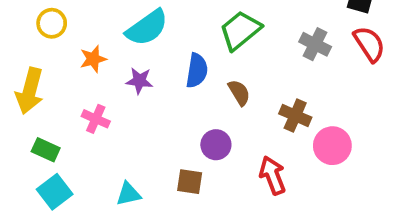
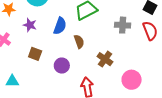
gray cross: (315, 44) -> (123, 25), turned -35
pink circle: (332, 146) -> (132, 80), moved
brown square: (190, 182) -> (35, 54), moved

